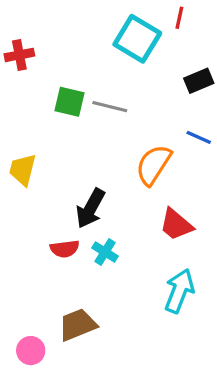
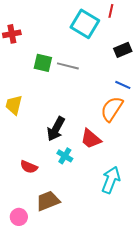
orange semicircle: (153, 165) -> (112, 109), moved
red trapezoid: (176, 225) -> (91, 139), moved
red semicircle: (65, 249) -> (29, 167), moved, turned 30

